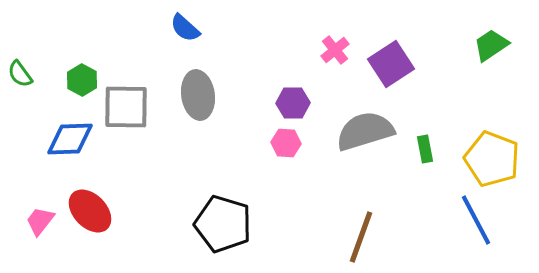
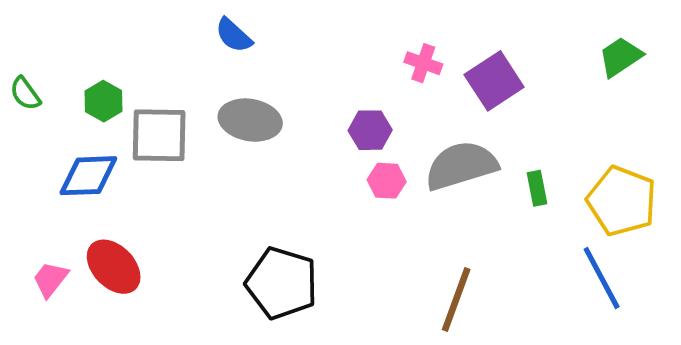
pink cross: (335, 50) -> (423, 63), turned -32
gray ellipse: (198, 95) -> (250, 120), turned -72
pink hexagon: (286, 143) -> (387, 181), moved

